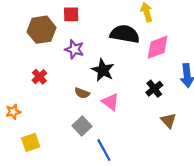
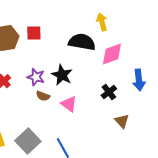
red square: (71, 14) -> (34, 33), moved
purple star: (74, 49) -> (36, 77), moved
gray square: (82, 126) -> (28, 141), moved, size x1.4

